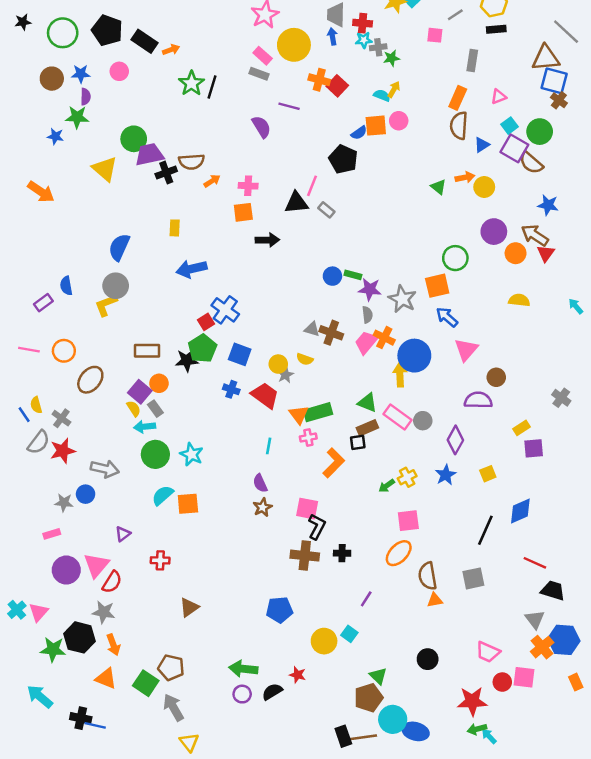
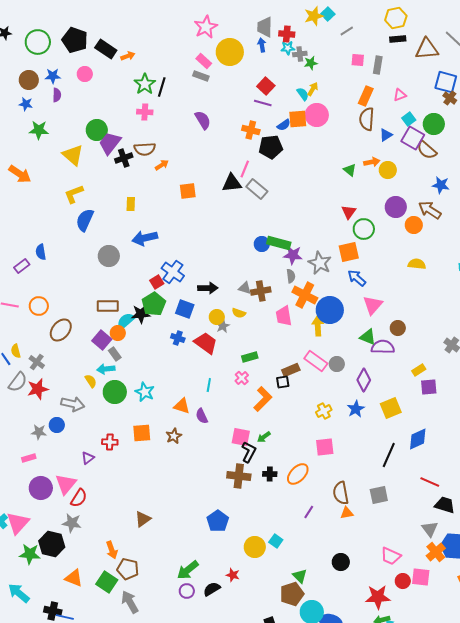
gray line: (455, 15) -> (347, 31), moved
pink square: (435, 35) -> (358, 60), moved
brown triangle: (546, 58) -> (427, 49), moved
orange cross: (319, 80) -> (251, 130), moved
cyan semicircle: (382, 95) -> (303, 94), turned 32
purple line: (289, 106) -> (263, 103), moved
green star: (77, 117) -> (39, 130), moved
pink circle: (399, 121) -> (317, 115), size x1.5
blue star: (55, 136) -> (26, 104), moved
purple trapezoid: (149, 154) -> (110, 143), turned -40
black pentagon: (343, 159) -> (271, 147), turned -30
pink cross: (248, 186) -> (145, 112), moved
gray rectangle: (326, 210) -> (257, 189), size x1.5
black arrow: (267, 240) -> (208, 288), moved
red triangle: (546, 253) -> (349, 212), moved
green rectangle: (353, 275) -> (279, 243), size x1.6
gray circle: (116, 286) -> (109, 256), moved
yellow L-shape: (106, 305) -> (74, 194), moved
brown cross: (331, 333) -> (261, 291), turned -30
orange cross: (384, 338) -> (305, 295), size x1.4
pink trapezoid: (366, 342) -> (284, 316), moved, turned -50
green triangle: (367, 403) -> (368, 337), moved
yellow semicircle: (134, 409) -> (91, 381), moved
green rectangle: (318, 412) -> (250, 357), size x0.7
orange triangle: (299, 415) -> (182, 406), moved, turned -36
pink cross: (308, 438) -> (242, 378), turned -32
yellow square: (488, 474) -> (391, 408), size x1.5
green arrow: (387, 486) -> (264, 437), moved
cyan semicircle: (163, 495) -> (126, 321), moved
brown star: (263, 507) -> (174, 436), moved
orange ellipse: (399, 553) -> (298, 474), moved
red cross: (160, 560) -> (110, 442), moved
purple line: (366, 599) -> (309, 512), moved
blue pentagon: (279, 610) -> (218, 521), turned -30
pink triangle: (39, 612) -> (18, 523), size x1.4
orange arrow: (113, 645) -> (112, 550), moved
green arrow: (243, 669) -> (188, 570), turned -45

